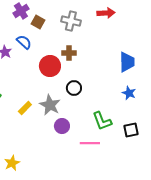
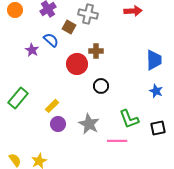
gray cross: (71, 21) -> (88, 14), moved
brown square: (38, 22) -> (69, 27), moved
gray star: (50, 105) -> (89, 124), moved
purple circle: (62, 126) -> (58, 124), moved

